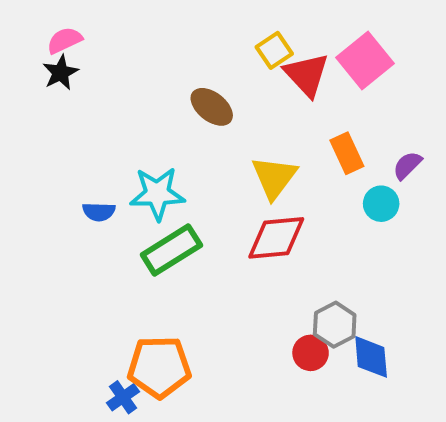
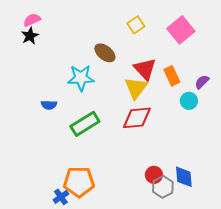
red triangle: (307, 75) -> (145, 69), moved
cyan star: (157, 194) -> (81, 78), moved
gray hexagon: (335, 325) -> (163, 187), moved

